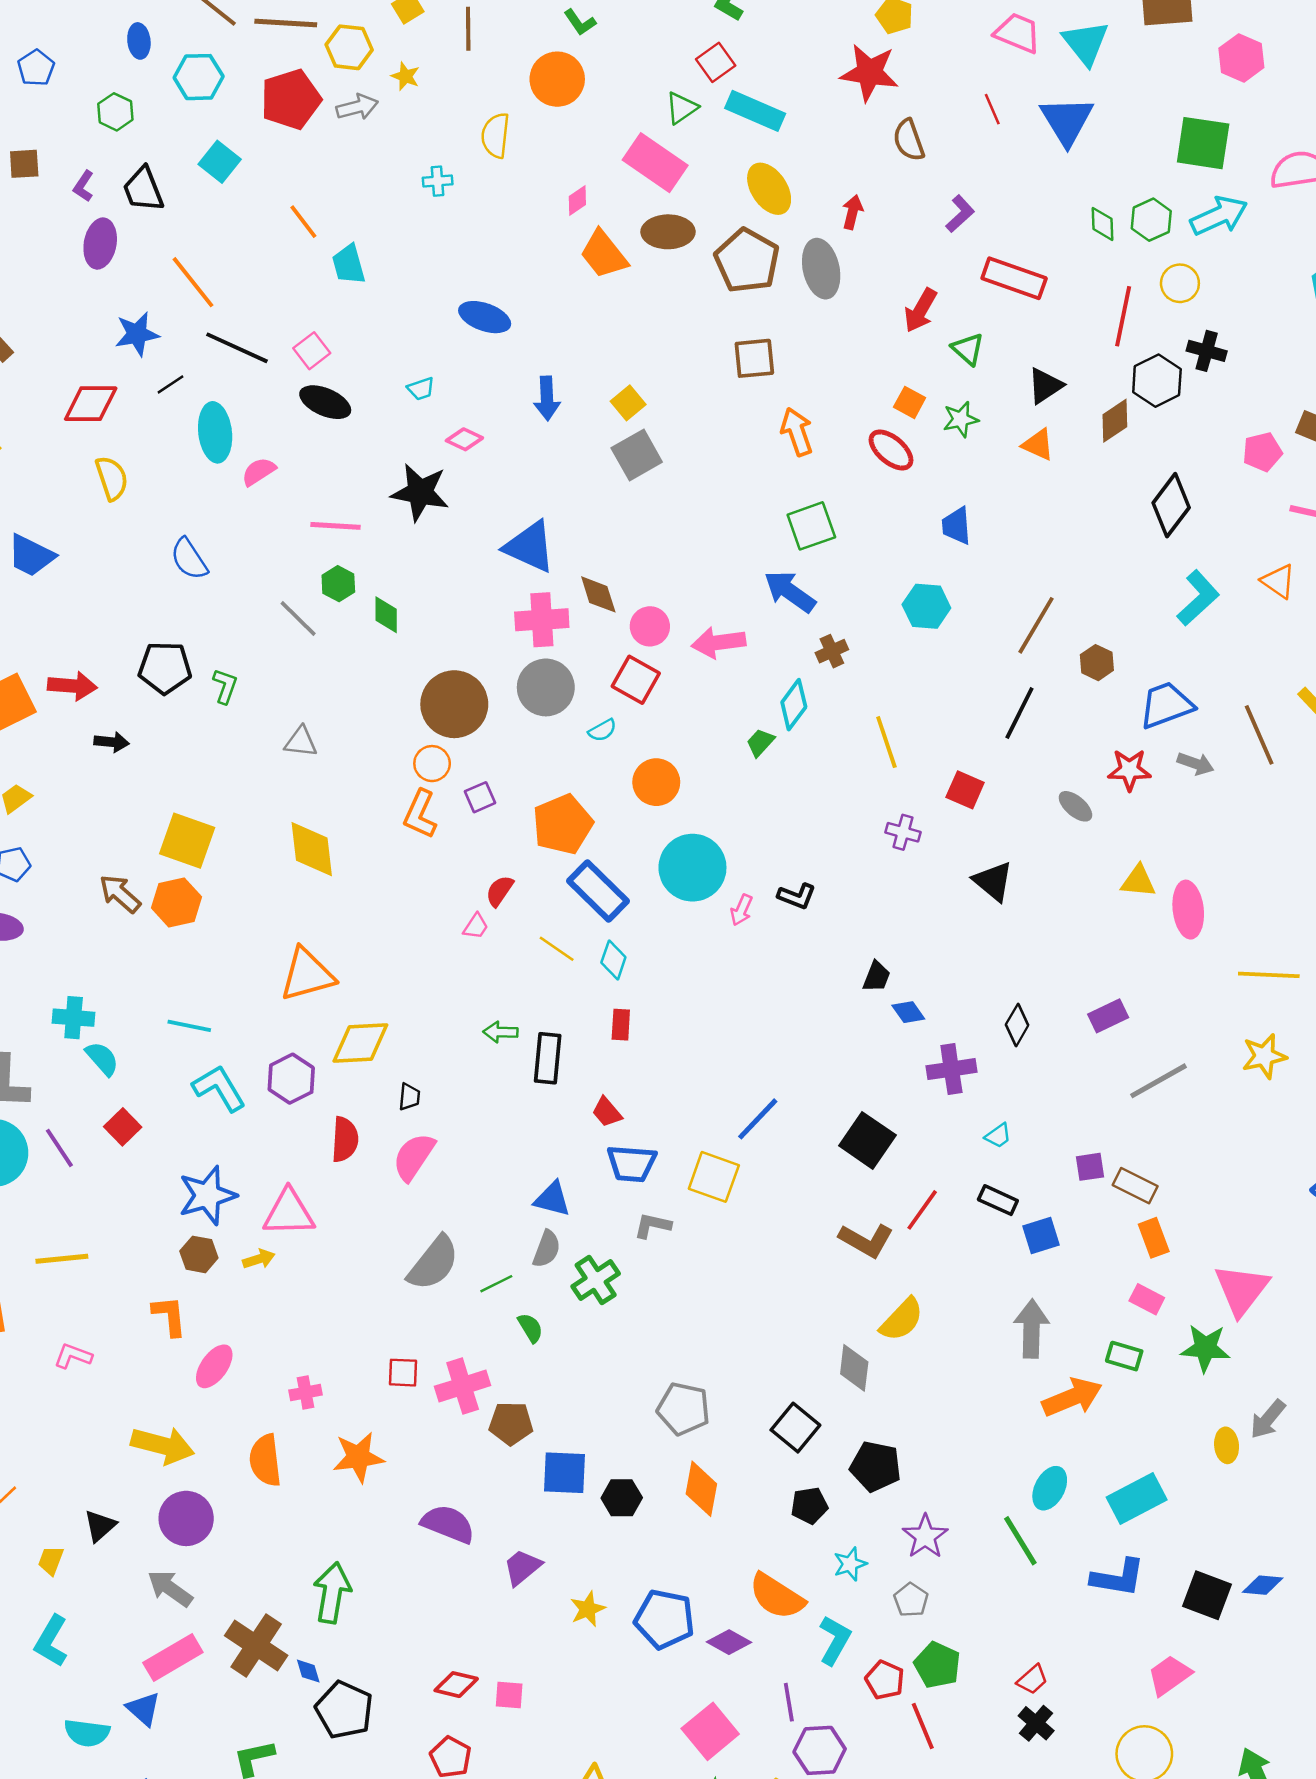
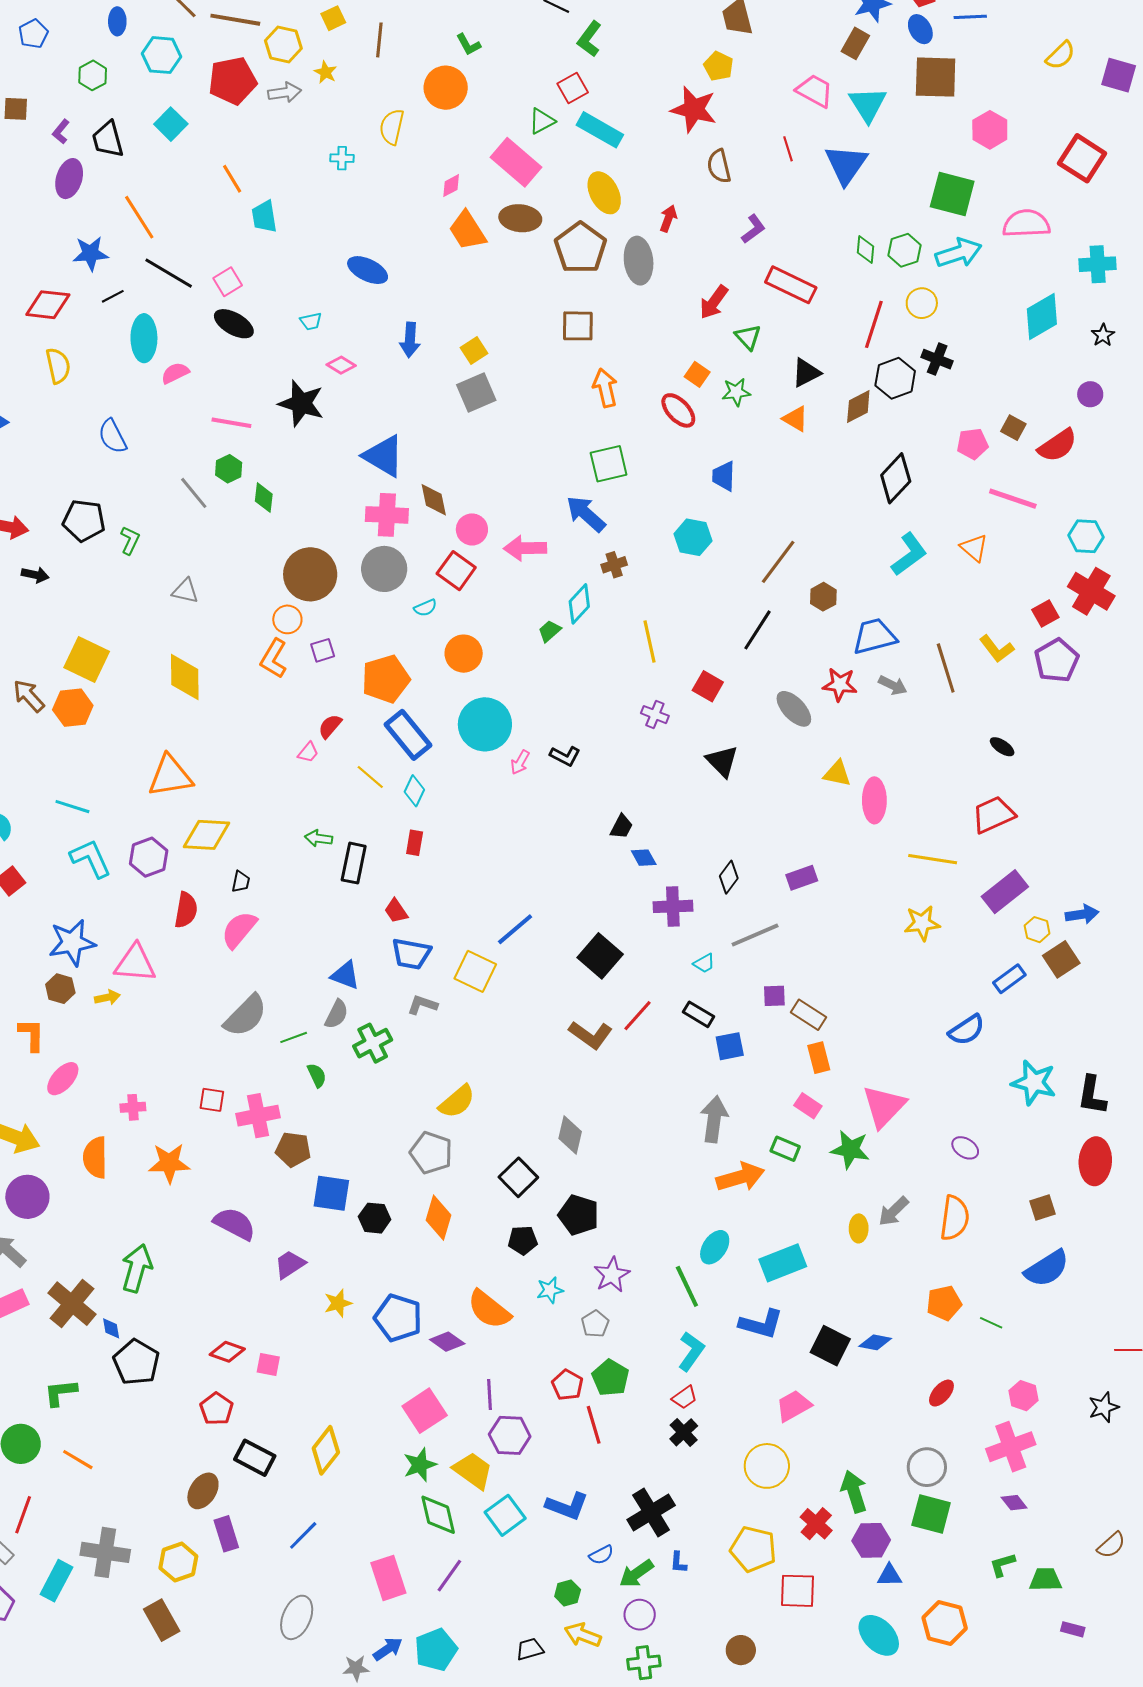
gray ellipse: (1075, 806) -> (794, 709), size x1.4
gray line: (1158, 1081) -> (755, 935), moved
yellow semicircle: (902, 1320) -> (457, 1102), moved
cyan L-shape: (835, 1640) -> (691, 1351), moved

